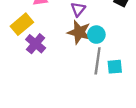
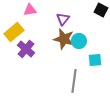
gray line: (98, 61) -> (74, 81), moved
cyan square: (115, 67) -> (95, 60), moved

